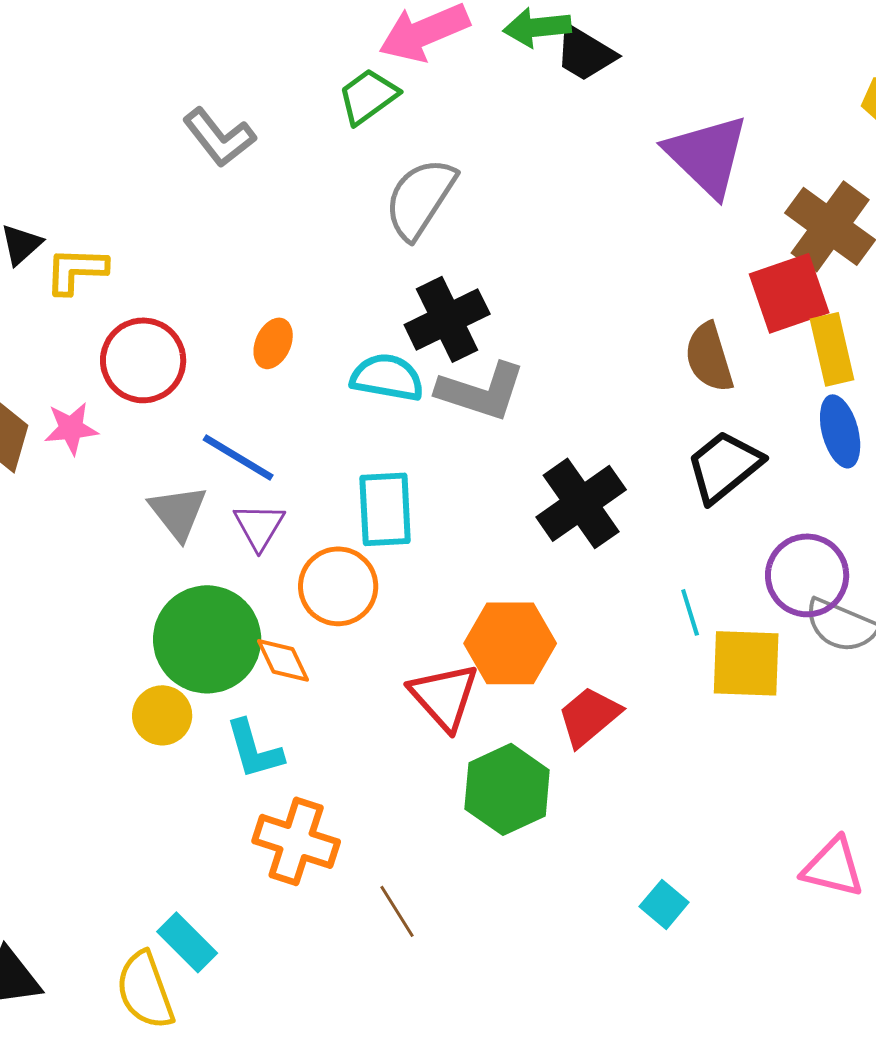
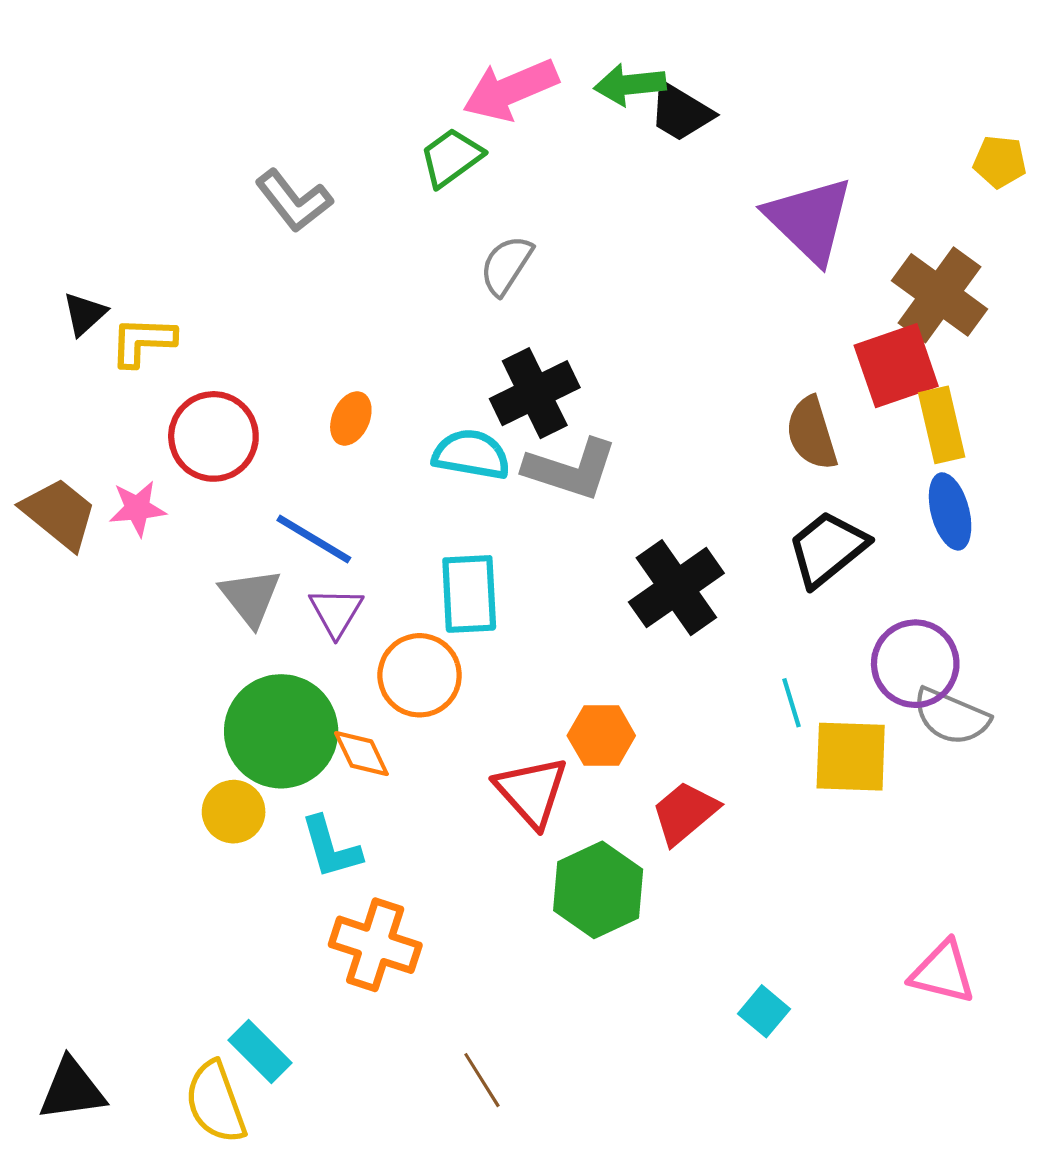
gray semicircle: (420, 198) -> (506, 265), size x0.7
orange hexagon: (510, 643) -> (601, 736), size x0.7
brown line: (397, 911) -> (482, 1080), moved

